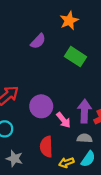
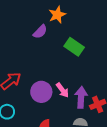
orange star: (69, 21) -> (57, 15), moved
pink arrow: (63, 120) -> (62, 90), moved

